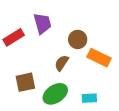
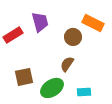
orange rectangle: (99, 58) -> (93, 23), moved
brown semicircle: (62, 63) -> (67, 64), moved

